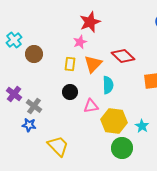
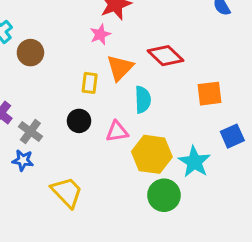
yellow rectangle: (70, 64) -> (90, 83), moved
black circle: (70, 92) -> (79, 121), moved
cyan star: (142, 126) -> (194, 162), size x1.5

